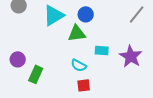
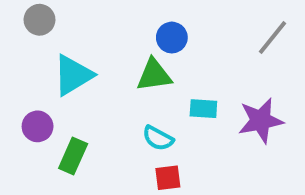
cyan triangle: (54, 15) -> (73, 75), moved
purple star: (131, 56) -> (261, 120), turned 30

